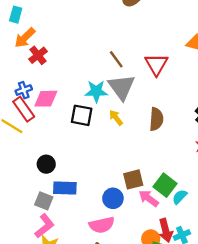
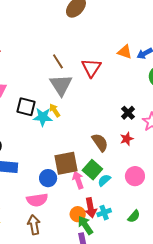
cyan star: (96, 91) -> (43, 117), moved
brown semicircle: (156, 119) -> (100, 142), moved, turned -42
brown square: (133, 179) -> (66, 163), size x1.4
pink arrow: (149, 198) -> (78, 180), turned 30

